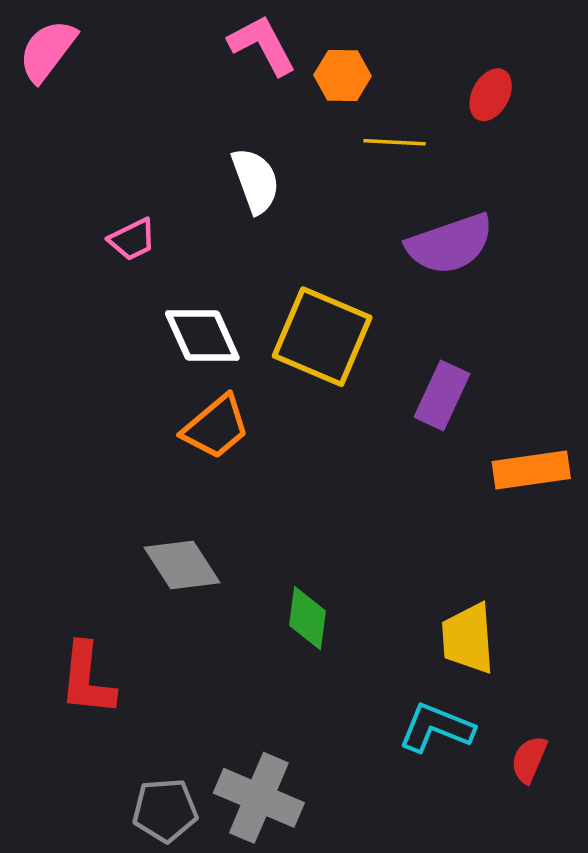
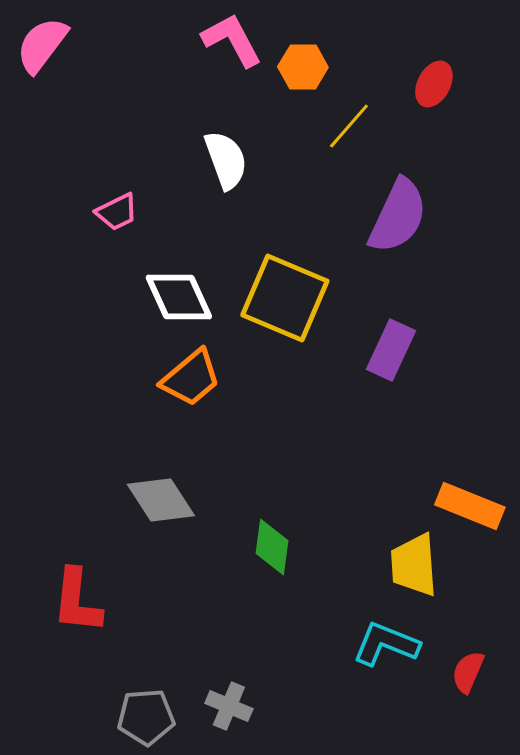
yellow line: (395, 142) -> (349, 126), turned -52
purple semicircle: (450, 244) -> (398, 216), turned -46
orange rectangle: (531, 470) -> (470, 506), moved, turned 30
gray cross: (259, 798) -> (229, 706), size x0.6

